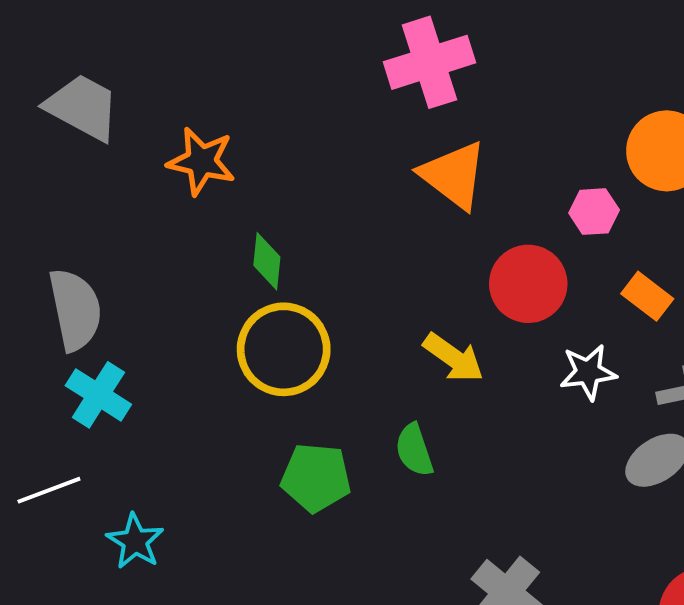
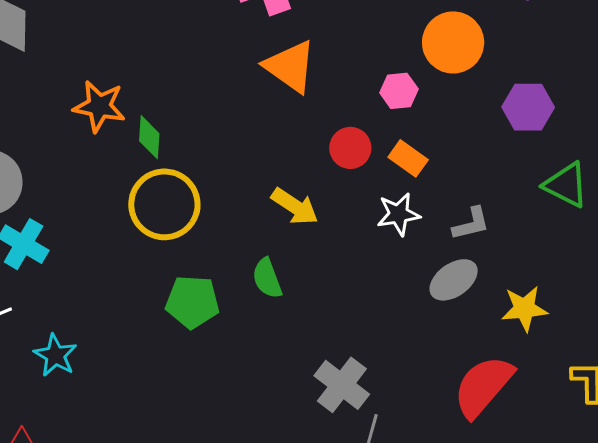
orange star: (201, 161) -> (99, 106), moved
red circle: (528, 284) -> (350, 148), size x0.7
orange rectangle: (647, 296) -> (408, 158), moved

